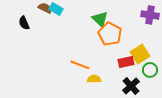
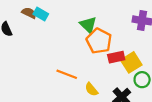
red rectangle: (126, 62) -> (116, 57), moved
yellow semicircle: (94, 79) -> (91, 89), moved, turned -128

